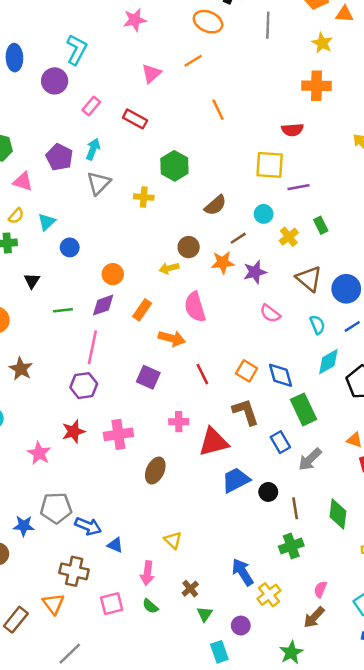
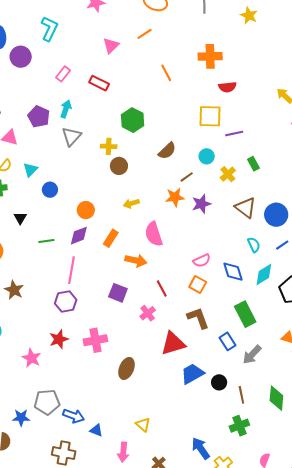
purple circle: (55, 81) -> (21, 57), moved
orange cross: (317, 86) -> (210, 56), moved
brown circle: (189, 247) -> (119, 166), moved
pink semicircle: (270, 313) -> (202, 261), moved, turned -60
blue diamond: (281, 375) -> (233, 272), moved
pink cross: (179, 422) -> (148, 313), moved, turned -35

